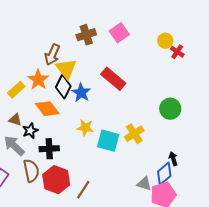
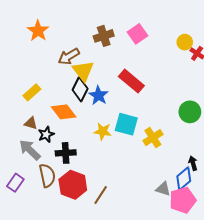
brown arrow: (52, 55) -> (69, 56), turned 35
orange star: (38, 80) -> (38, 31), moved
cyan square: (108, 141) -> (126, 124), moved

